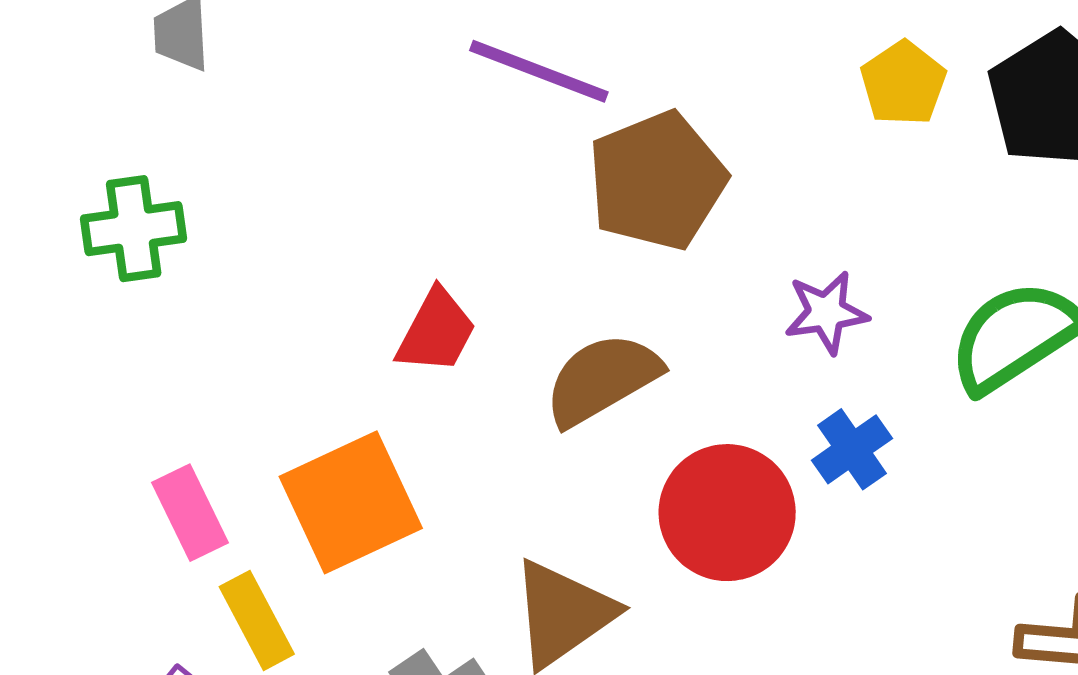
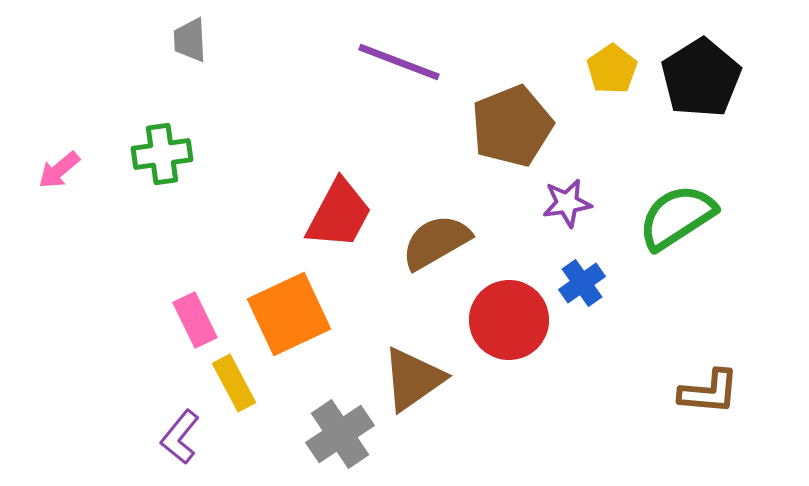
brown pentagon: (657, 181) -> (512, 126), moved
red trapezoid: (436, 331) -> (339, 214), size x1.4

